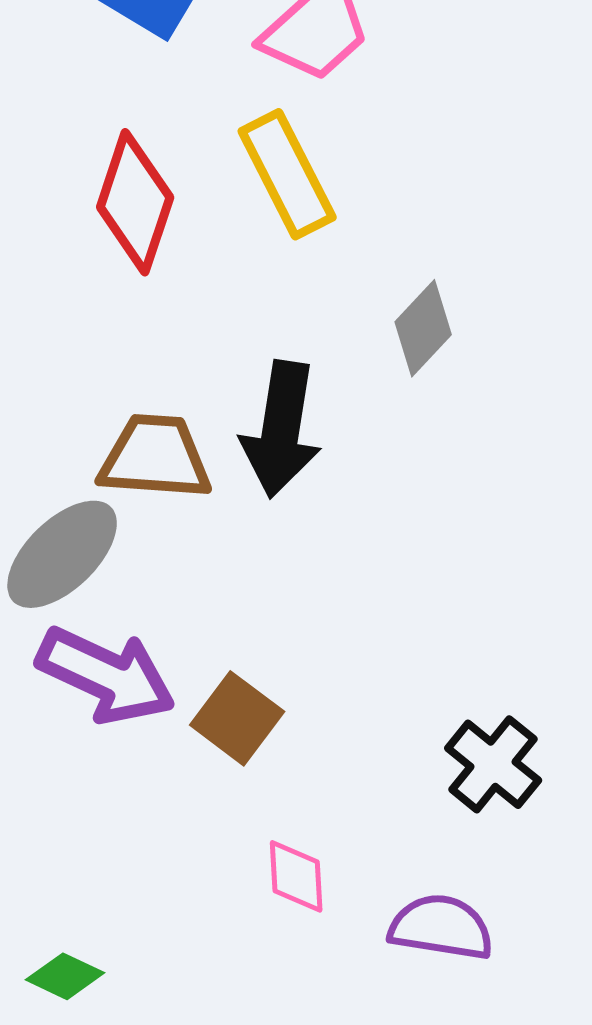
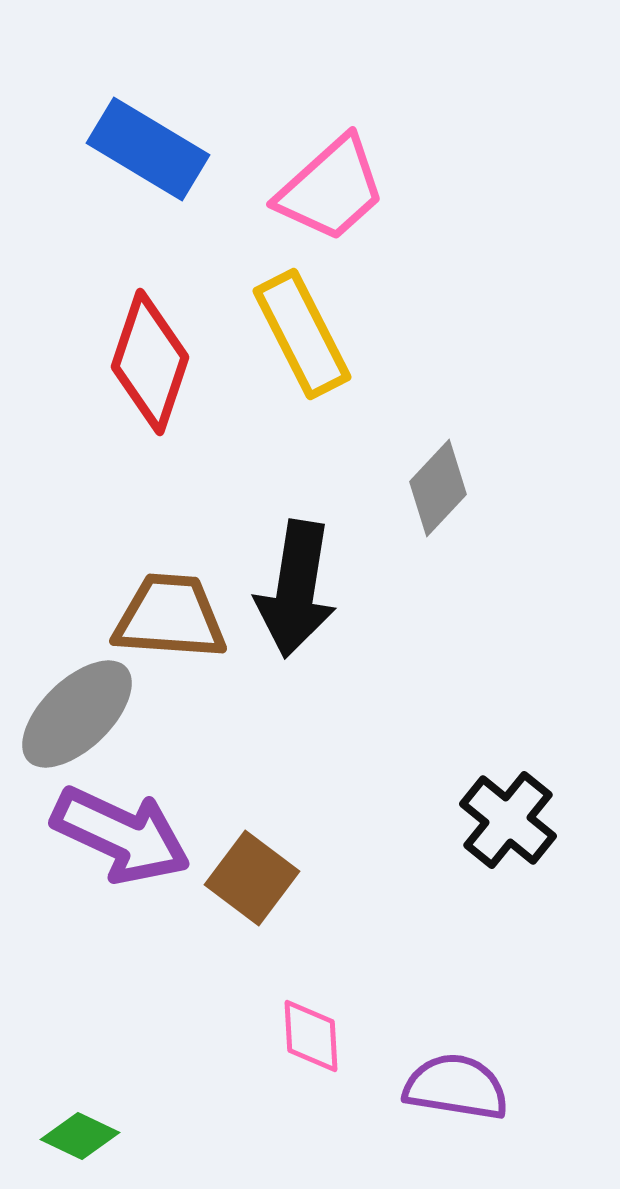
black cross: (493, 764) -> (508, 820), moved

